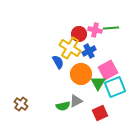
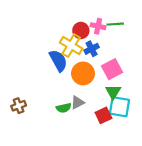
blue semicircle: (58, 62) -> (58, 61), size x1.5
green triangle: (98, 83) -> (113, 92), moved
cyan square: (115, 87) -> (120, 107), moved, turned 30
brown cross: (21, 104) -> (19, 106), turned 32

